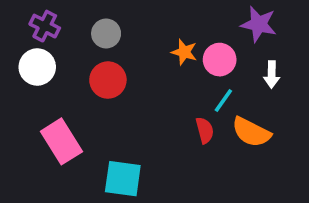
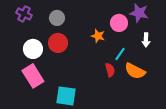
orange star: (184, 52) -> (98, 36), moved
pink circle: (220, 60) -> (119, 23), moved
white circle: (37, 67) -> (33, 49), moved

